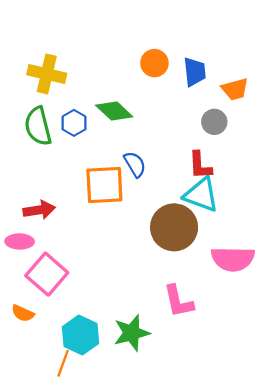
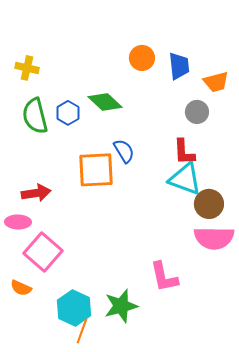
yellow cross: (47, 74) -> (27, 68), moved, size x0.7
brown circle: (174, 227) -> (209, 204), moved, size x0.7
orange line: (63, 363) -> (82, 331), moved

